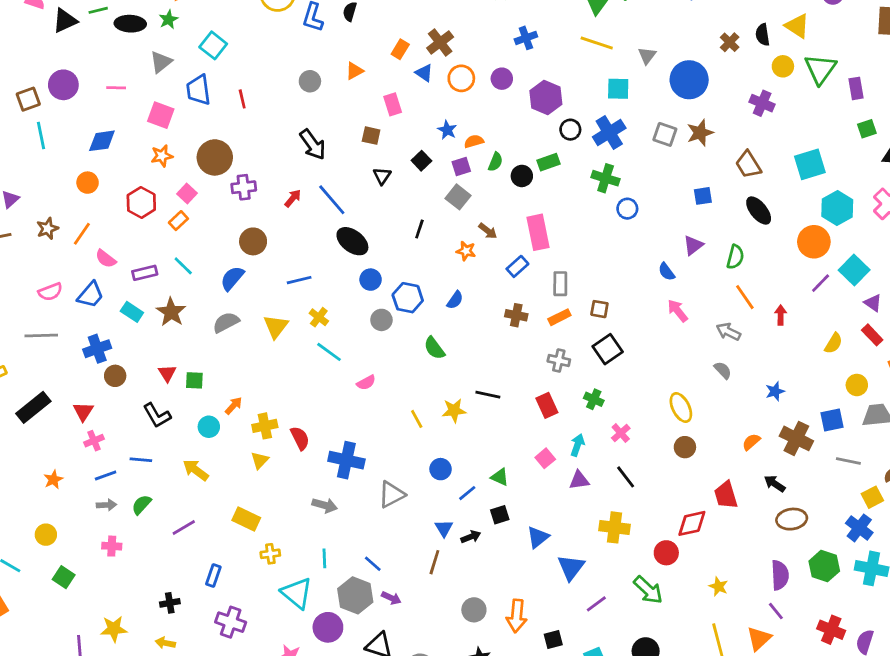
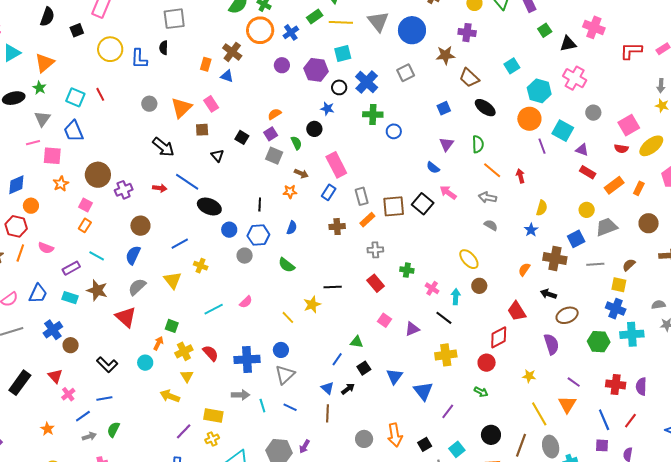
gray triangle: (647, 56) -> (378, 21), size x1.6
orange triangle: (354, 71) -> (181, 108), moved, size x1.6
orange circle: (461, 78) -> (260, 30), moved, size x1.4
pink line: (116, 88) -> (33, 143), moved
cyan square: (618, 89) -> (343, 53), moved
red line: (242, 99) -> (100, 94), moved
blue star: (447, 130) -> (327, 109), moved
brown star: (700, 133) -> (445, 55), moved, turned 30
gray square: (665, 134) -> (406, 73), turned -30
green semicircle: (495, 162) -> (296, 143), moved, turned -32
green rectangle: (549, 162) -> (315, 16), moved
cyan square: (810, 164) -> (512, 66), size x0.7
orange circle: (88, 183) -> (31, 206), moved
red arrow: (293, 198) -> (160, 188), turned 72
red hexagon: (141, 202) -> (16, 226), moved
black line: (419, 229) -> (260, 205), moved
pink semicircle: (106, 259) -> (46, 248), moved
purple line: (821, 283) -> (542, 146), turned -49
brown square: (599, 309) -> (394, 206), size x1.6
yellow semicircle: (833, 343) -> (542, 208), moved
black square: (608, 349) -> (423, 204), moved
cyan line: (329, 352) -> (214, 309), moved, turned -48
red triangle: (167, 373) -> (126, 317), moved, size x1.6
green square: (194, 380) -> (172, 326), moved, turned 32
cyan arrow: (577, 445) -> (456, 297), moved
blue circle: (441, 469) -> (281, 350), moved
yellow arrow: (196, 470) -> (170, 396), moved
yellow square: (872, 497) -> (619, 285), turned -35
yellow rectangle: (246, 519) -> (213, 415), moved
purple line: (184, 527) -> (184, 431), moved
cyan line: (324, 558) -> (262, 406), moved
blue line: (373, 564) -> (290, 407), moved
purple semicircle: (780, 575) -> (551, 344), moved
green arrow: (648, 590) -> (481, 392), size x0.6
purple arrow: (391, 598) -> (304, 446), turned 112

